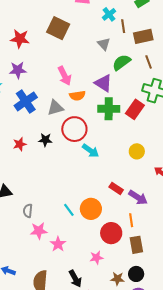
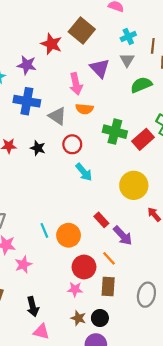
cyan cross: (109, 14) -> (128, 36), moved
red star: (20, 39) -> (51, 44), moved
purple triangle: (103, 83) -> (100, 68), moved
blue cross: (26, 101) -> (27, 101), turned 30
gray triangle: (55, 108) -> (57, 116), turned 36
red circle: (74, 129) -> (72, 144), size x0.7
yellow circle: (137, 151) -> (134, 185), size x1.6
orange line: (131, 220) -> (109, 258), turned -48
pink star: (96, 258) -> (75, 289), moved

